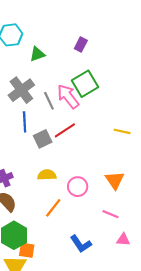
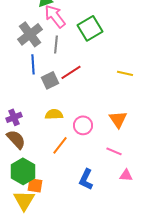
pink arrow: (68, 96) -> (55, 16), moved
gray line: (49, 101) -> (56, 44), turned 30
blue L-shape: (81, 244) -> (86, 179), turned 60

